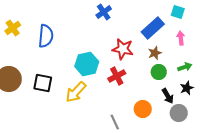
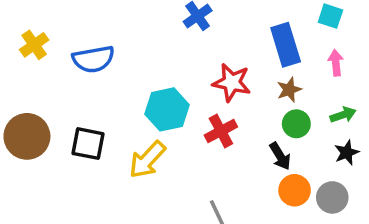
blue rectangle: (153, 28) -> (286, 45), turned -65
blue semicircle: (46, 36) -> (93, 59), turned 75
black arrow: (168, 96) -> (280, 156), moved
orange circle: (143, 109) -> (295, 190), moved

